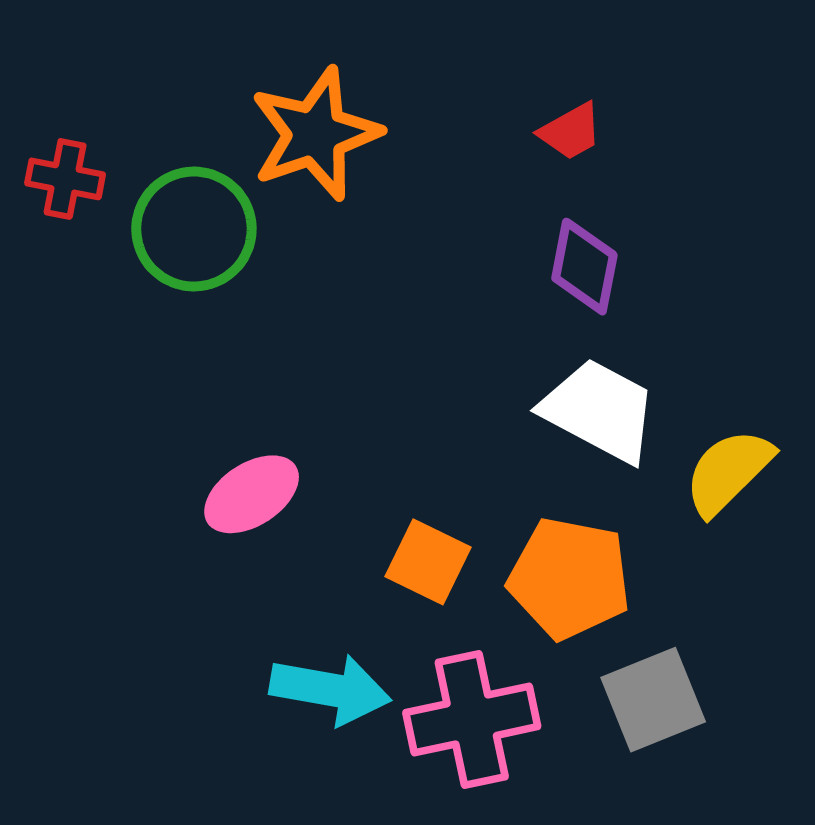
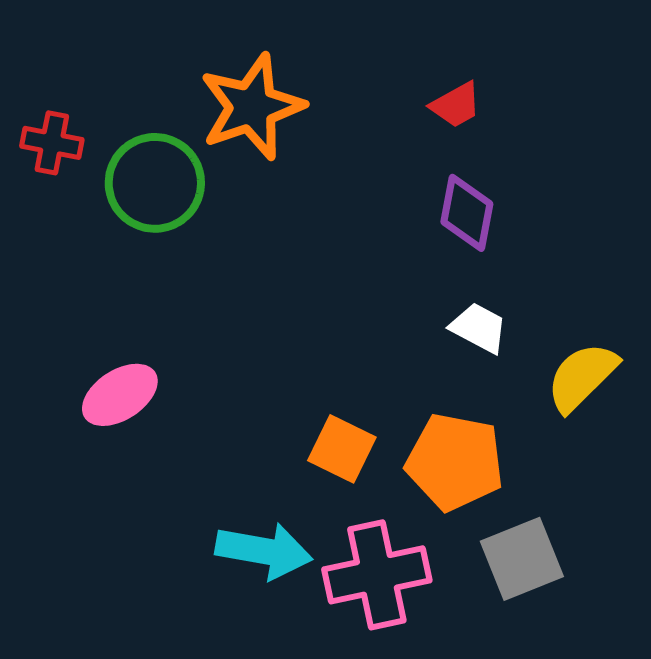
white trapezoid: (599, 410) -> (479, 328), size x0.6
pink ellipse: (252, 494) -> (120, 395), moved

